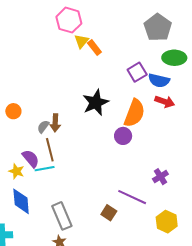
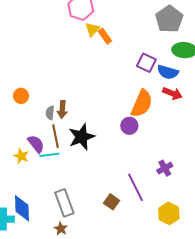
purple square: (137, 72) -> (146, 63), turned -36
black star: (96, 103) -> (82, 137), moved
gray semicircle: (43, 127) -> (50, 113), turned -32
purple line: (132, 197) -> (136, 187), turned 36
blue diamond: (21, 201) -> (22, 208), moved

